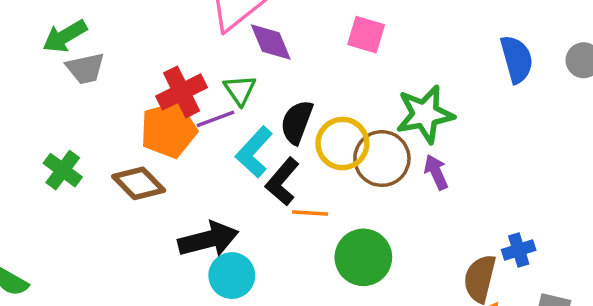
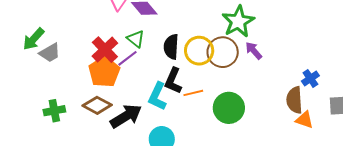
cyan L-shape: (254, 152) -> (157, 96), moved
green cross: (63, 170) -> (54, 111), turned -30
black arrow: (208, 239) -> (126, 116), moved

